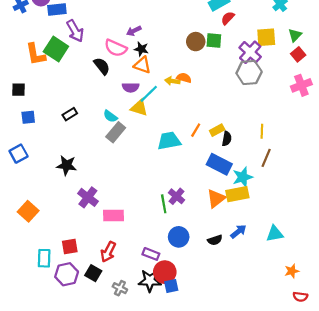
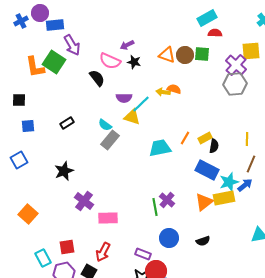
red semicircle: (228, 18) -> (215, 33), turned 48
orange triangle: (142, 65) -> (167, 55), moved
black star: (67, 165) -> (64, 171), turned -30
blue arrow: (238, 232) -> (245, 185), moved
cyan rectangle: (44, 258) -> (43, 258), turned -30

